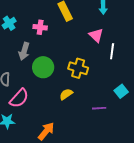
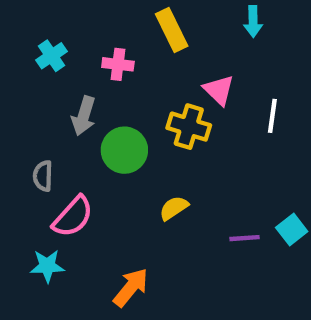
pink triangle: (96, 35) -> (219, 90), moved
yellow cross: (78, 68) -> (189, 127), moved
cyan square: (121, 91) -> (292, 229), moved

